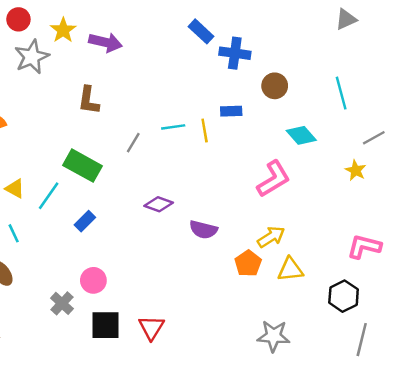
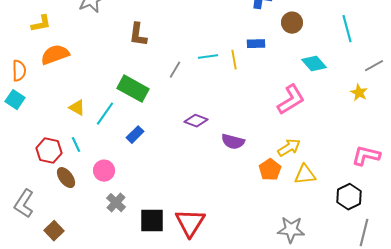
pink circle: (93, 280) -> (104, 171), moved
red triangle: (151, 328) -> (190, 223), size x1.4

